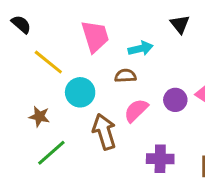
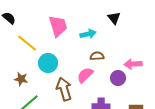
brown semicircle: (125, 76) -> (97, 56), moved
purple circle: (175, 100) -> (118, 78), moved

